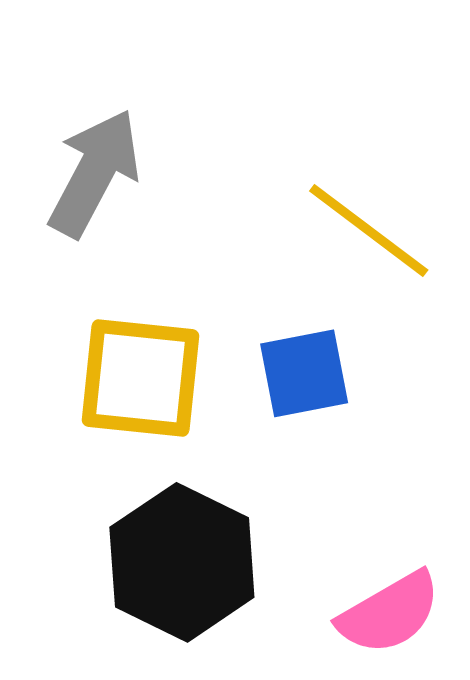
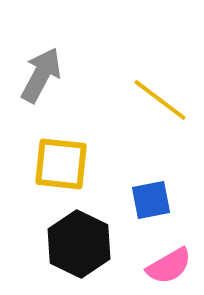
blue square: (304, 373) -> (151, 200), moved

